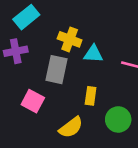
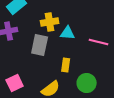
yellow cross: (70, 39) -> (50, 22), turned -30
pink square: (33, 101) -> (15, 83), moved, turned 36

